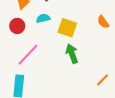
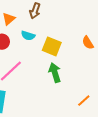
cyan semicircle: (43, 18) -> (28, 36), turned -152

